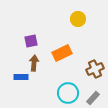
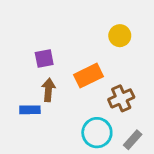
yellow circle: (78, 19) -> (120, 36), moved
brown cross: (95, 69) -> (121, 98), moved

